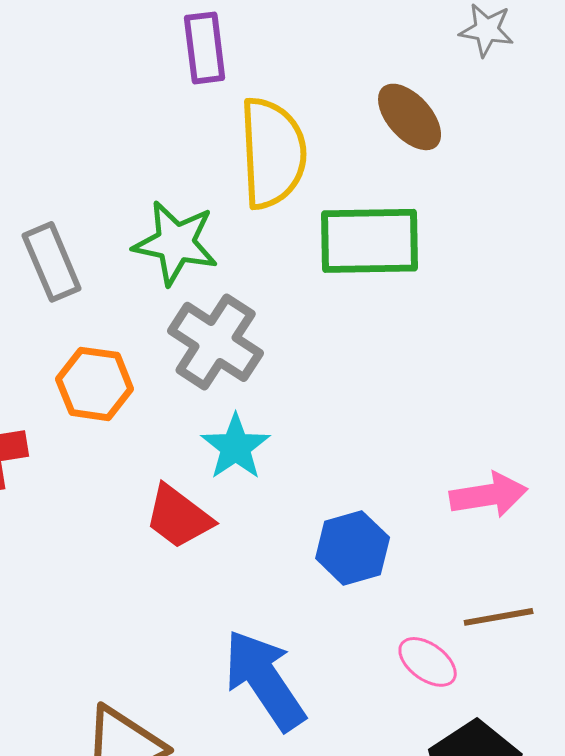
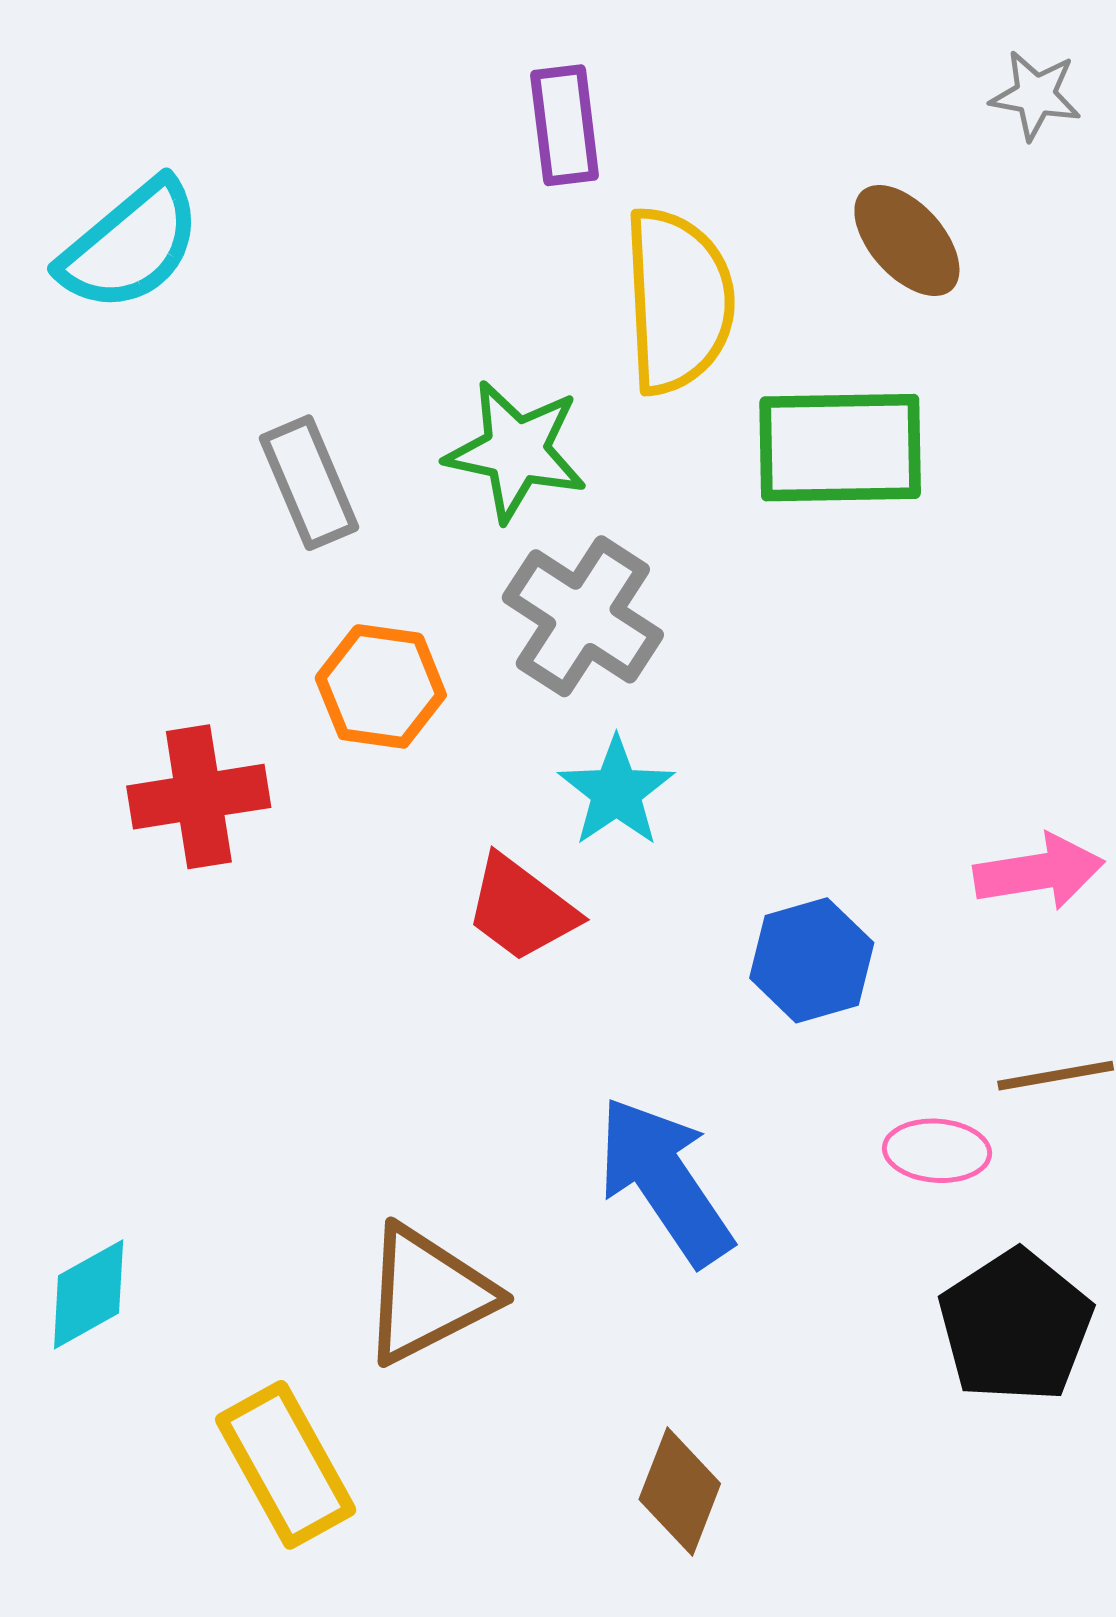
pink ellipse: (428, 662) -> (937, 1151), turned -32

